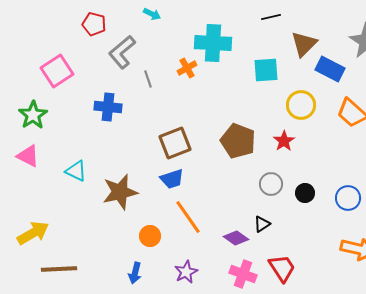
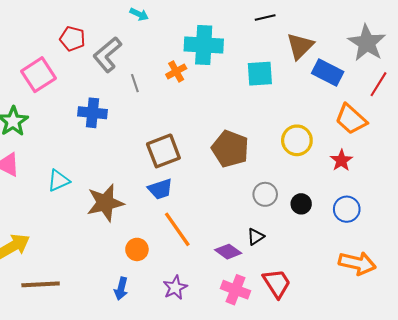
red pentagon: (94, 24) -> (72, 39), moved
yellow circle: (301, 105) -> (297, 140), moved
red star: (284, 141) -> (341, 160), moved
cyan triangle: (76, 171) -> (59, 181), turned -50

